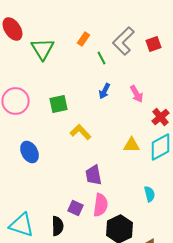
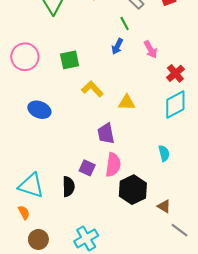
green line: (102, 58) -> (125, 24), moved
yellow triangle: (132, 145) -> (127, 102), moved
blue ellipse: (30, 152) -> (39, 110), turned -40

